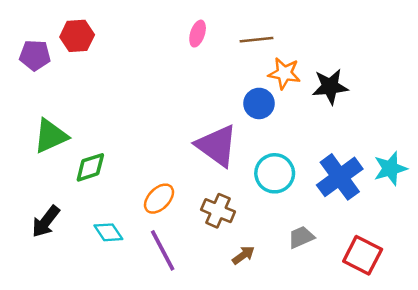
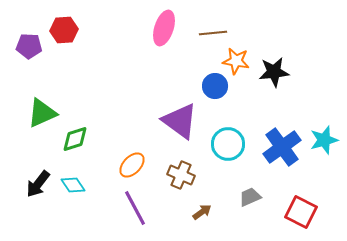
pink ellipse: (198, 34) -> (164, 28), size x1.6
cyan diamond: (108, 232) -> (73, 185), moved

